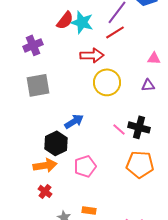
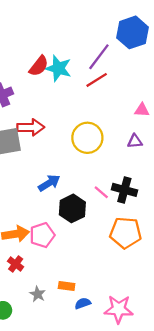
red arrow: (92, 55) -> (31, 127), moved
black hexagon: (56, 143) -> (72, 208), moved
pink pentagon: (85, 166) -> (42, 235), moved

